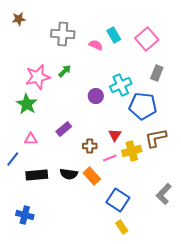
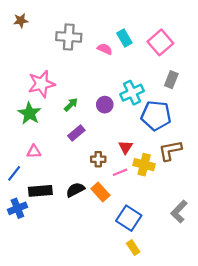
green arrow: (65, 71) -> (71, 105), moved
purple rectangle: (64, 129) -> (76, 133), moved
yellow cross: (132, 151) -> (144, 165), turned 30
black semicircle: (69, 174) -> (75, 190), turned 144
blue cross: (25, 215) -> (17, 208), moved, turned -36

